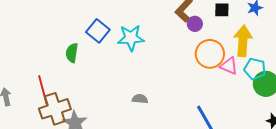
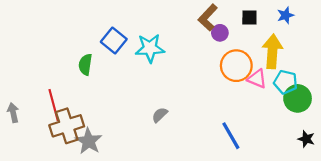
gray semicircle: (140, 99) -> (160, 115), turned -49

